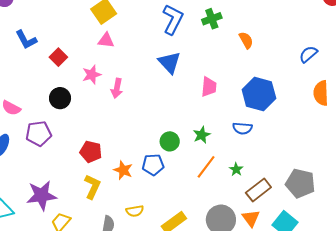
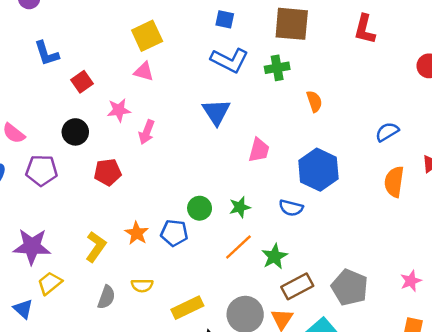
blue L-shape: (173, 19) -> (230, 60), turned 80
red pentagon: (91, 152) -> (108, 172), moved, turned -30
green star: (236, 169) -> (274, 257), size x1.5

